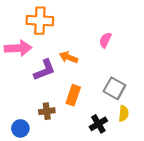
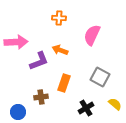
orange cross: (40, 21) -> (59, 18), moved, size x0.6
pink semicircle: (105, 40) -> (92, 35), size x1.5
yellow semicircle: (124, 114) -> (115, 104), moved, turned -56

